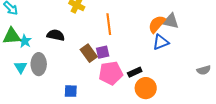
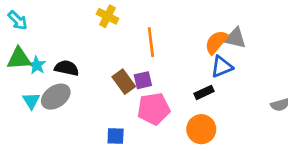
black semicircle: (56, 35) -> (67, 68), moved
gray ellipse: (39, 64) -> (56, 97), turned 55
black rectangle: (135, 72) -> (204, 92), moved
blue square: (71, 91) -> (116, 136), moved

